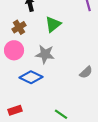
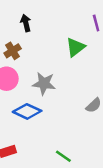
green triangle: (53, 24) -> (75, 47), moved

